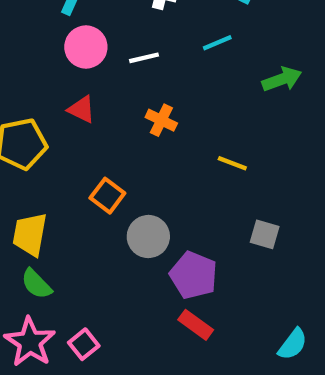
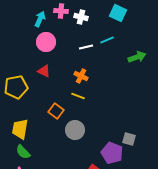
white line: (144, 58) -> (86, 47), moved
yellow line: (232, 163) -> (78, 96), moved
gray square: (265, 234) -> (129, 139), moved
purple pentagon: (194, 275) -> (112, 153), moved

